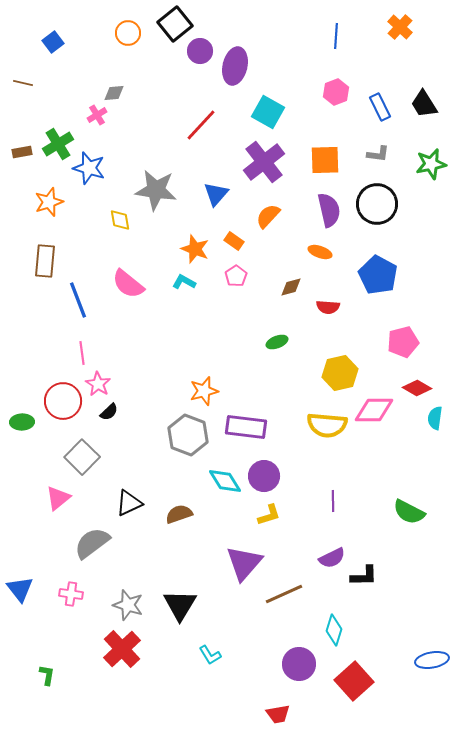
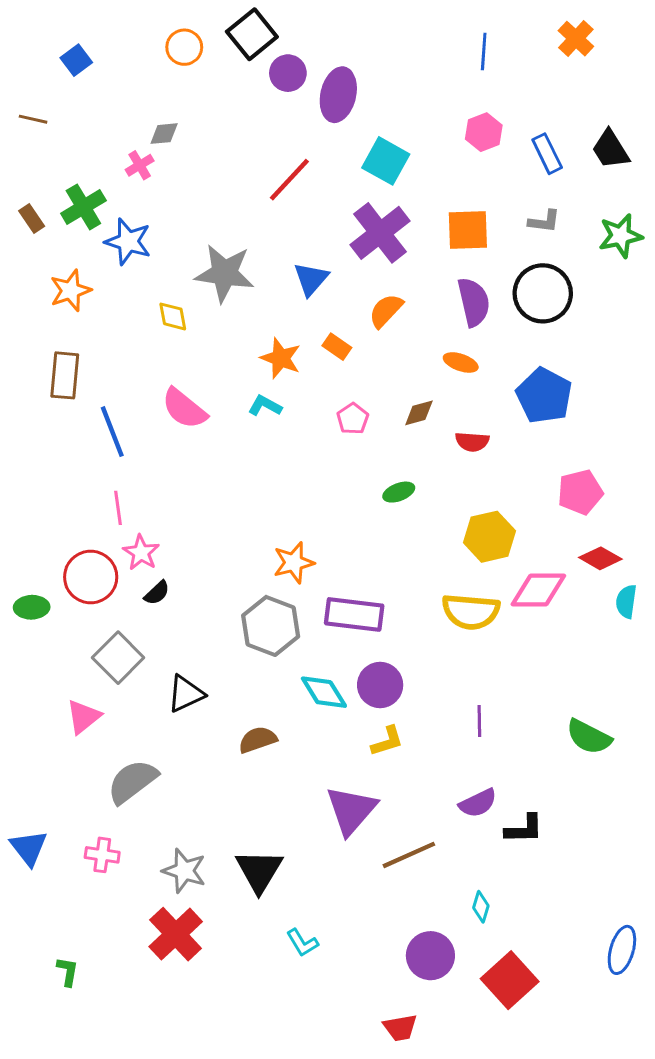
brown rectangle: (22, 152) -> (32, 219), turned 66
pink pentagon: (236, 276) -> (353, 419), moved
black triangle: (129, 503) -> (186, 694), moved
cyan diamond: (334, 630) -> (481, 907), size x0.7
blue ellipse: (432, 660) -> (622, 950), turned -64

